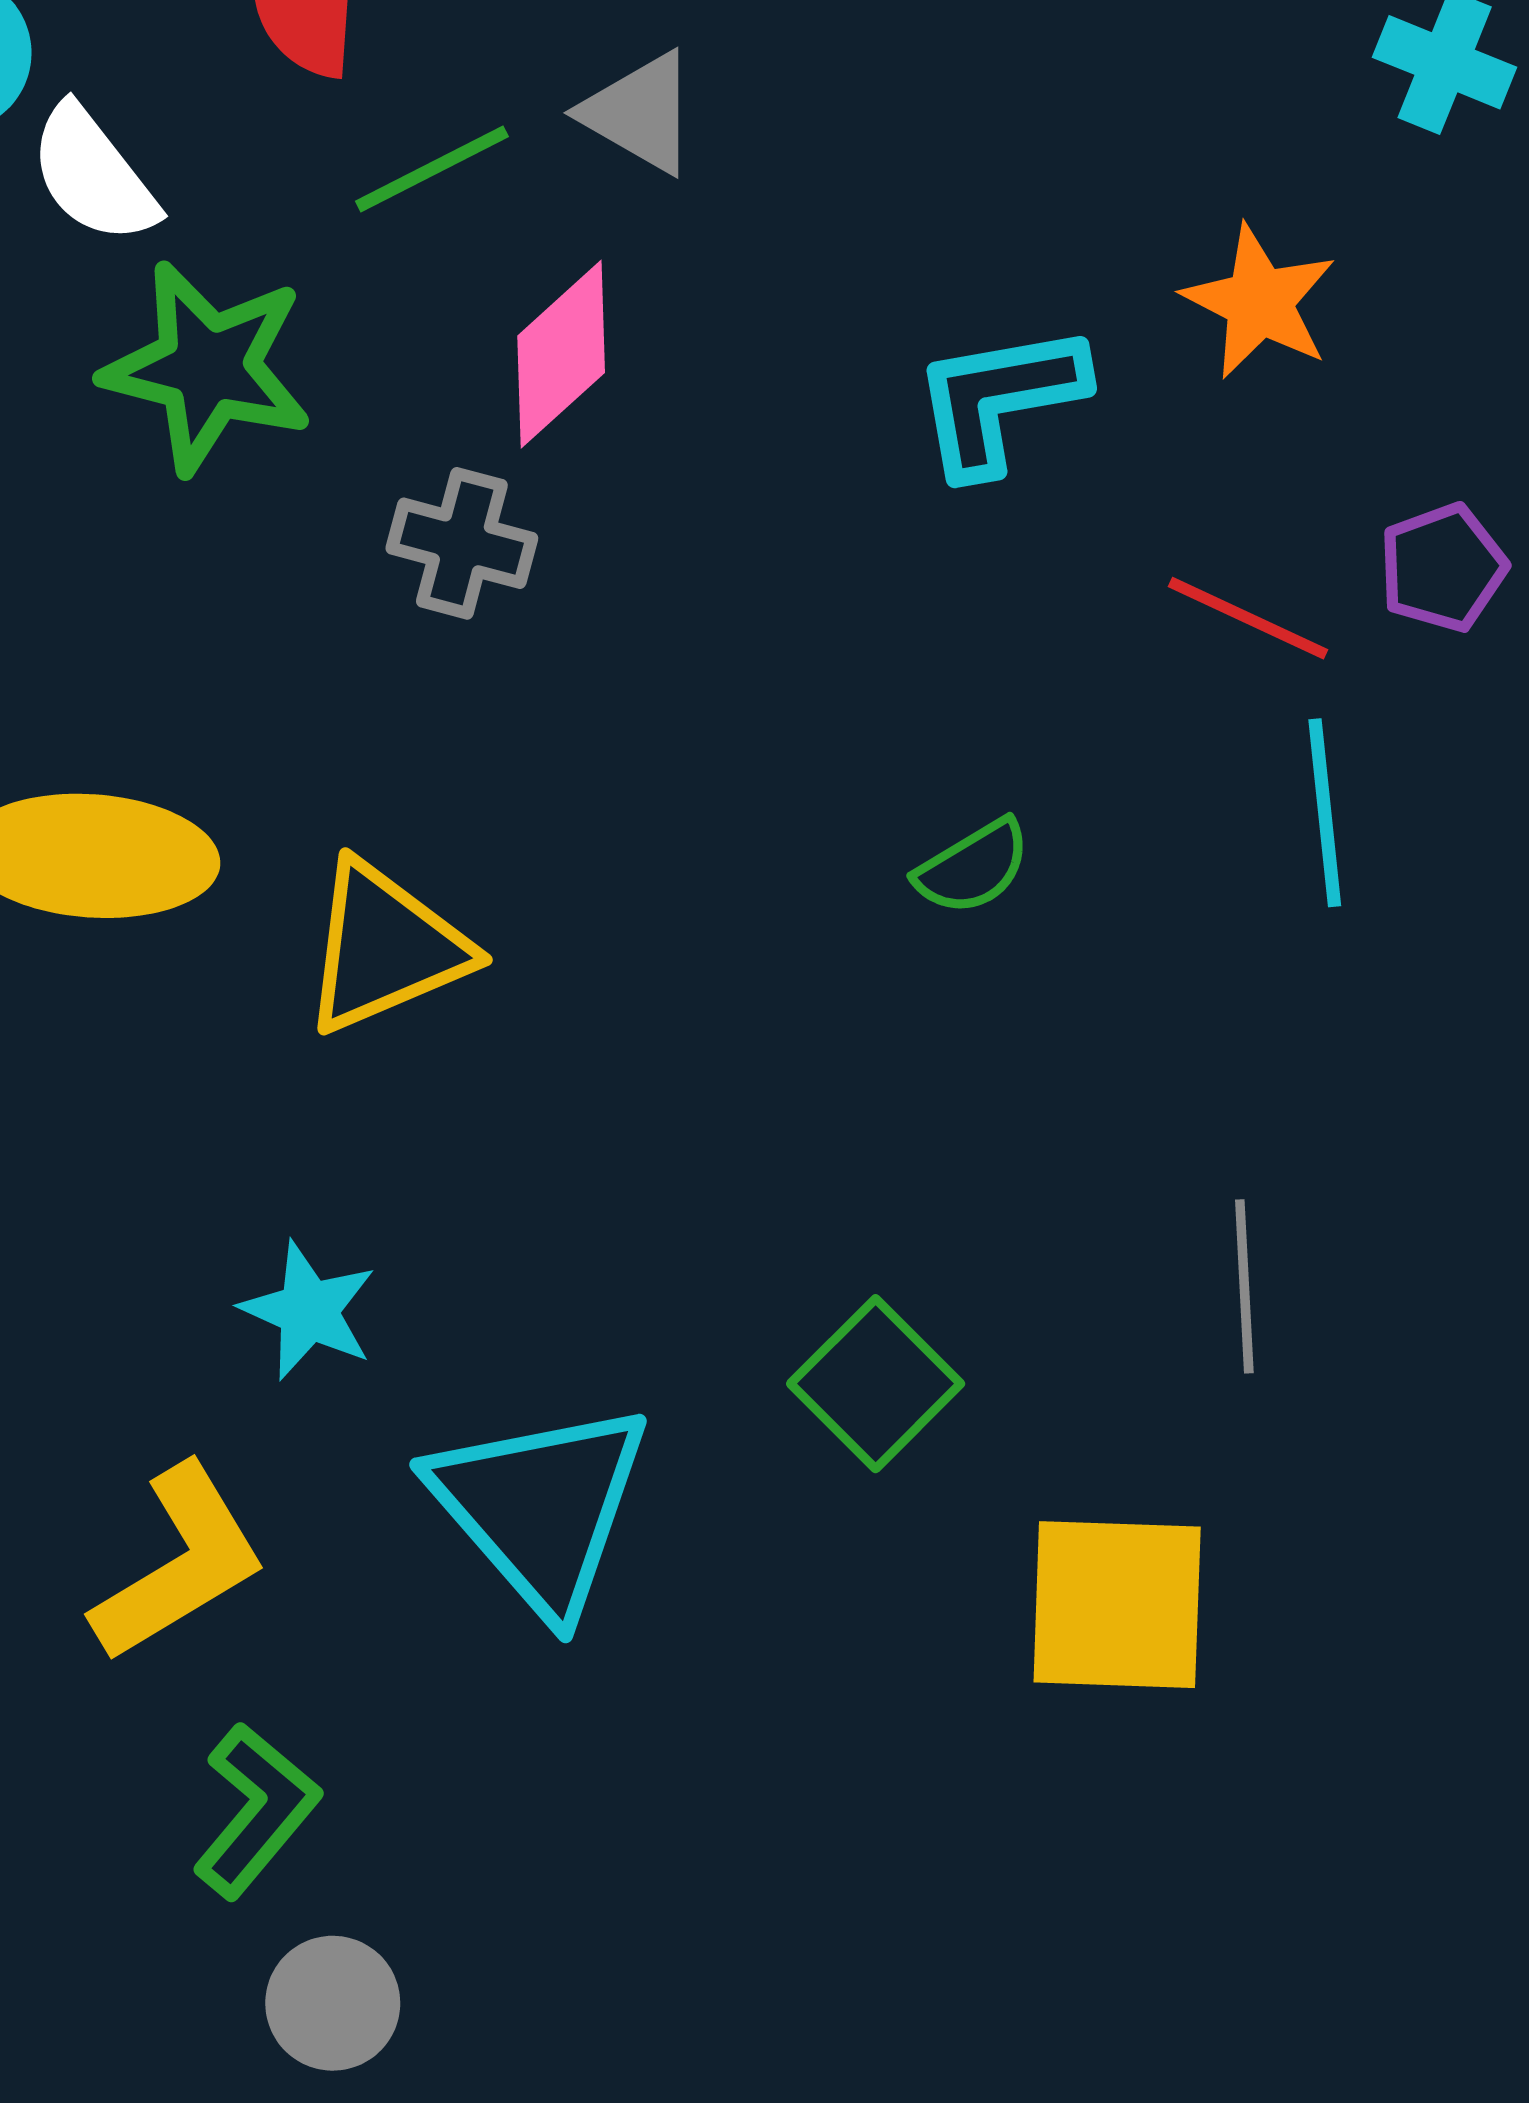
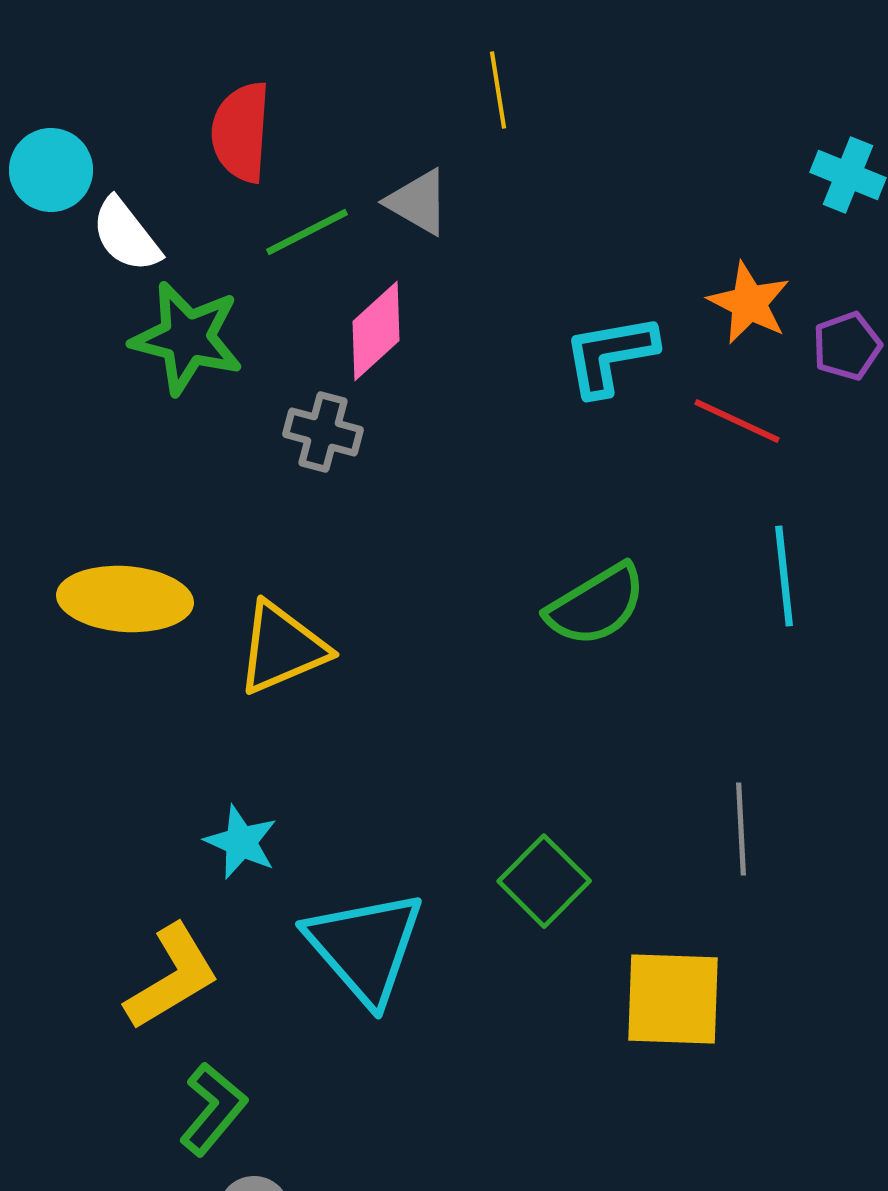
purple pentagon: (1443, 568) -> (847, 346), moved
red line: (1248, 618) -> (737, 421), moved
green semicircle: (973, 867) -> (596, 605), size x1.6

